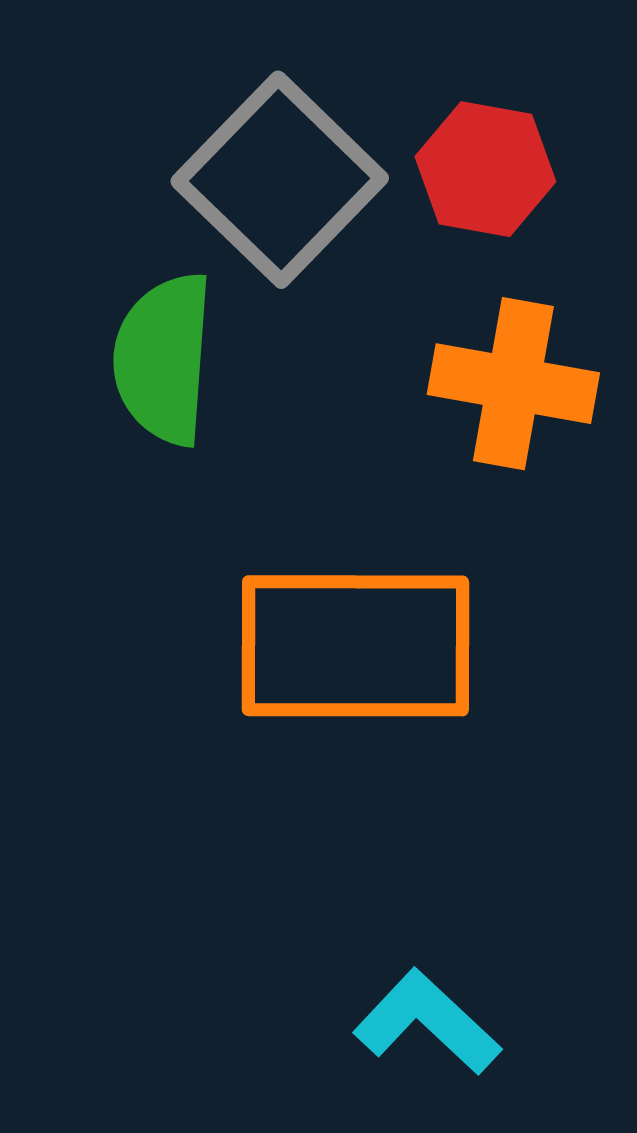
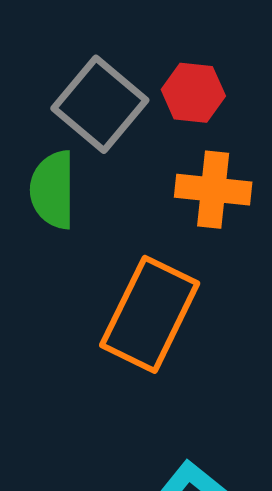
orange rectangle: (355, 646) -> (150, 314), turned -60

